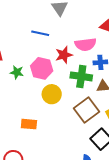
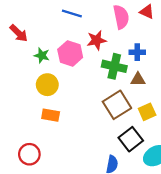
pink semicircle: (85, 44) -> (121, 17), moved, turned -100
yellow circle: (52, 94) -> (47, 85), moved

